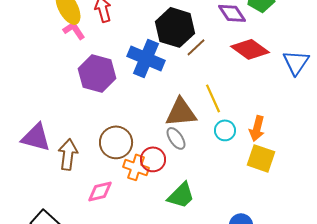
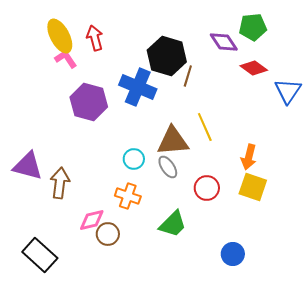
brown line: (196, 47) -> (188, 76), turned -30
red diamond: (250, 49) -> (254, 68), moved, size x0.7
cyan circle: (225, 130) -> (134, 159), moved
brown circle: (116, 142) -> (108, 234), moved, size x0.7
red circle: (153, 159) -> (207, 188), moved

